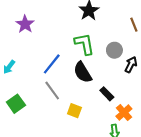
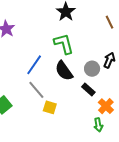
gray circle: (114, 50) -> (92, 69), moved
yellow square: (74, 111) -> (50, 107), moved

